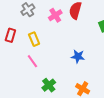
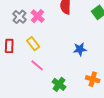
pink cross: (55, 15) -> (38, 16), moved

